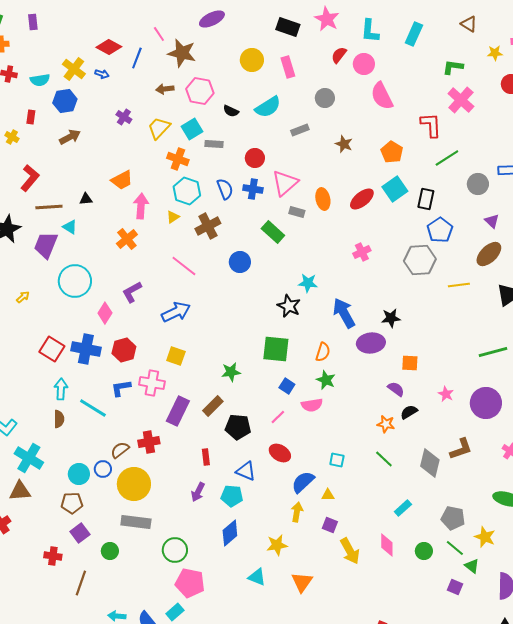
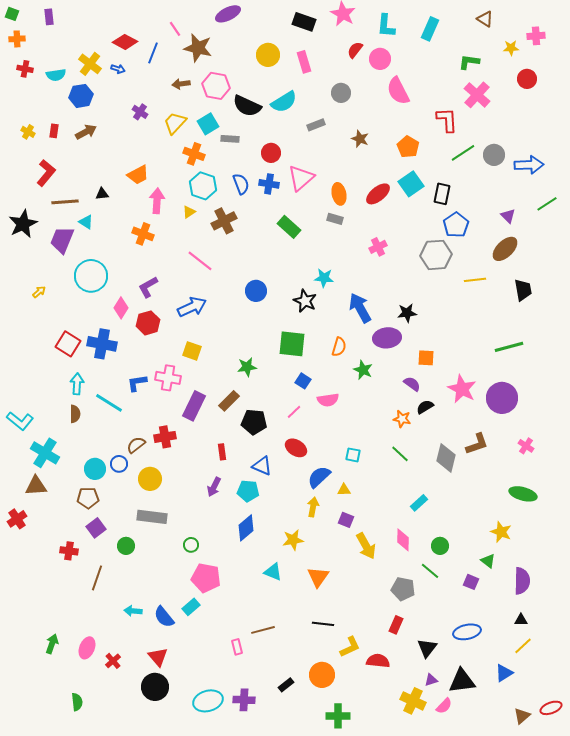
black semicircle: (231, 111) -> (247, 106), size x1.8
red rectangle: (31, 117) -> (54, 131), moved
gray circle: (478, 184) -> (494, 155), moved
gray rectangle: (297, 212) -> (335, 219), moved
orange cross: (127, 239) -> (143, 234), turned -30
blue circle: (240, 262) -> (256, 291), moved
red hexagon: (124, 350) -> (148, 323), moved
green star: (326, 380) -> (363, 370), moved
pink star: (446, 394) -> (462, 389), size x1.8
yellow circle: (134, 484) -> (150, 479), size x0.7
gray pentagon: (453, 518) -> (403, 589), moved
green line: (455, 548) -> (430, 571), moved
green circle: (175, 550) -> (191, 545), size x0.6

